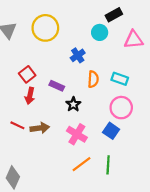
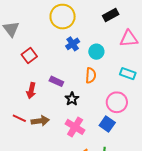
yellow circle: (45, 28) -> (63, 17), moved
cyan circle: (100, 32) -> (96, 52), moved
blue cross: (78, 55) -> (73, 44), moved
red square: (27, 74) -> (29, 55), moved
cyan rectangle: (120, 79) -> (128, 74), moved

